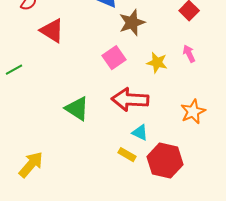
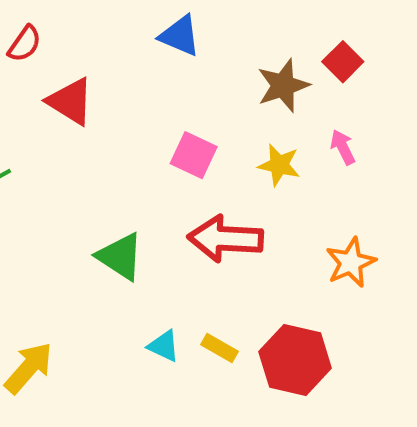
brown star: (132, 23) -> (283, 86), moved
pink square: (114, 58) -> (194, 155), turned -30
cyan triangle: (140, 133) -> (164, 346), moved

